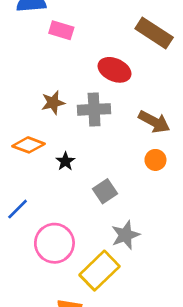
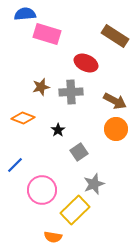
pink rectangle: (61, 30) -> (47, 34), size x1.5
orange circle: (155, 160) -> (116, 129), size x1.5
black star: (65, 161) -> (58, 130), moved

